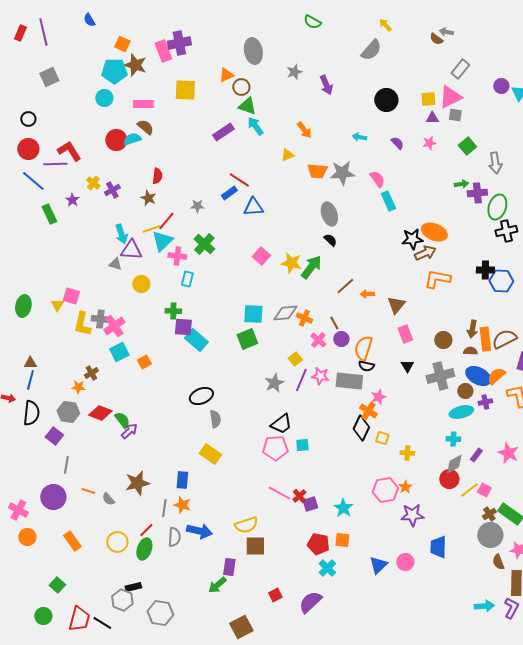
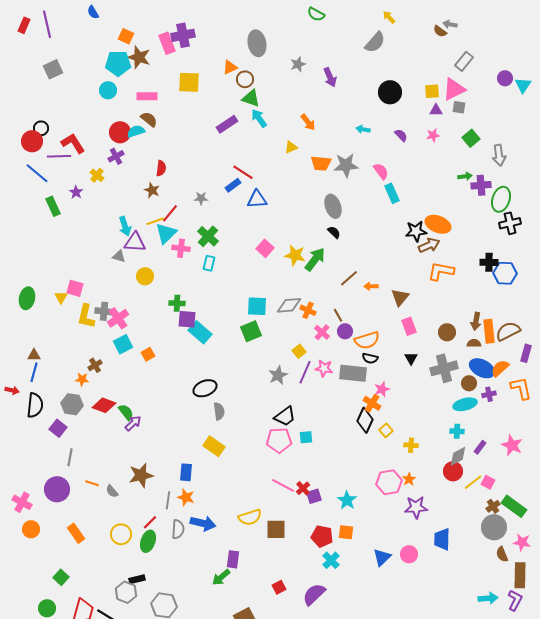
black circle: (28, 119) -> (41, 128), moved
purple cross: (112, 190) -> (116, 156), moved
cyan rectangle: (187, 279) -> (209, 263), moved
orange semicircle: (363, 348) -> (367, 340), turned -125
yellow square: (382, 438) -> (386, 430), turned 32
brown square: (255, 546) -> (276, 529), moved

